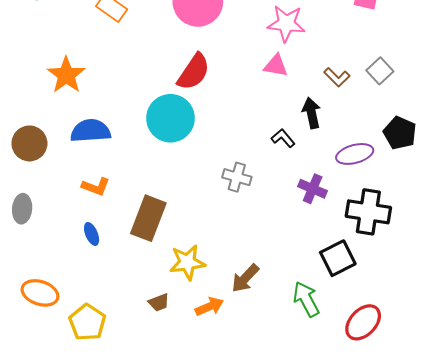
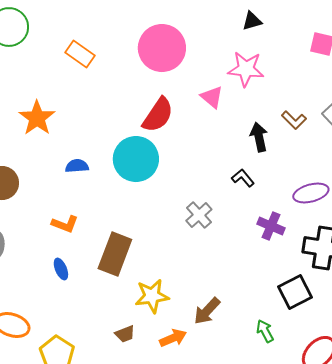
pink triangle: (276, 66) -> (212, 97), moved, turned 30
black arrow: (312, 113) -> (259, 137), moved
blue semicircle: (91, 131) -> (77, 166), moved, size x0.6
gray cross: (237, 177) -> (199, 215), turned 32
green arrow: (306, 299) -> (265, 331), size x0.7

